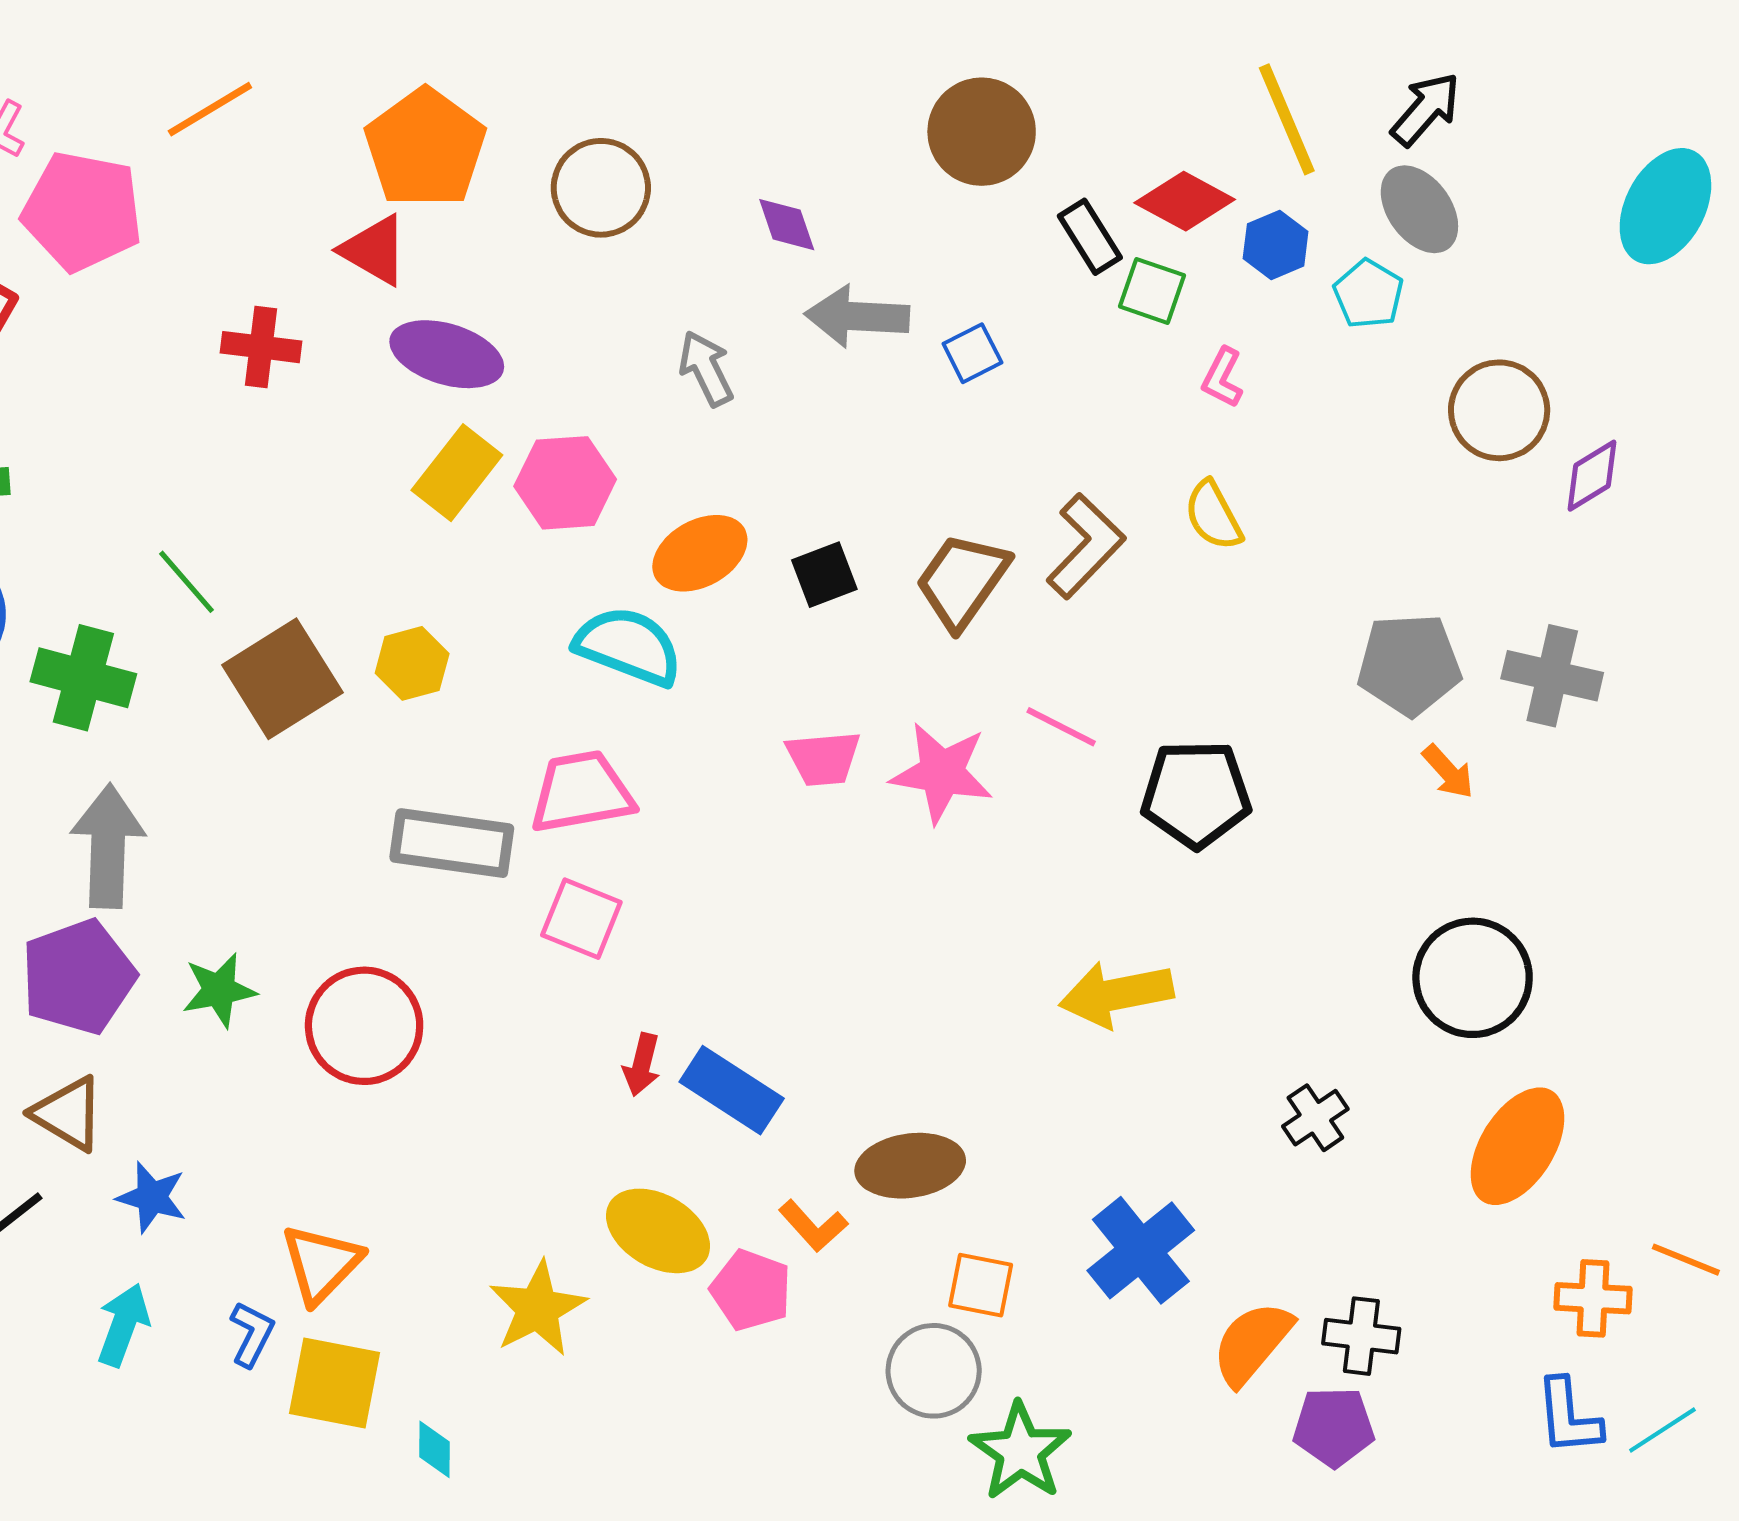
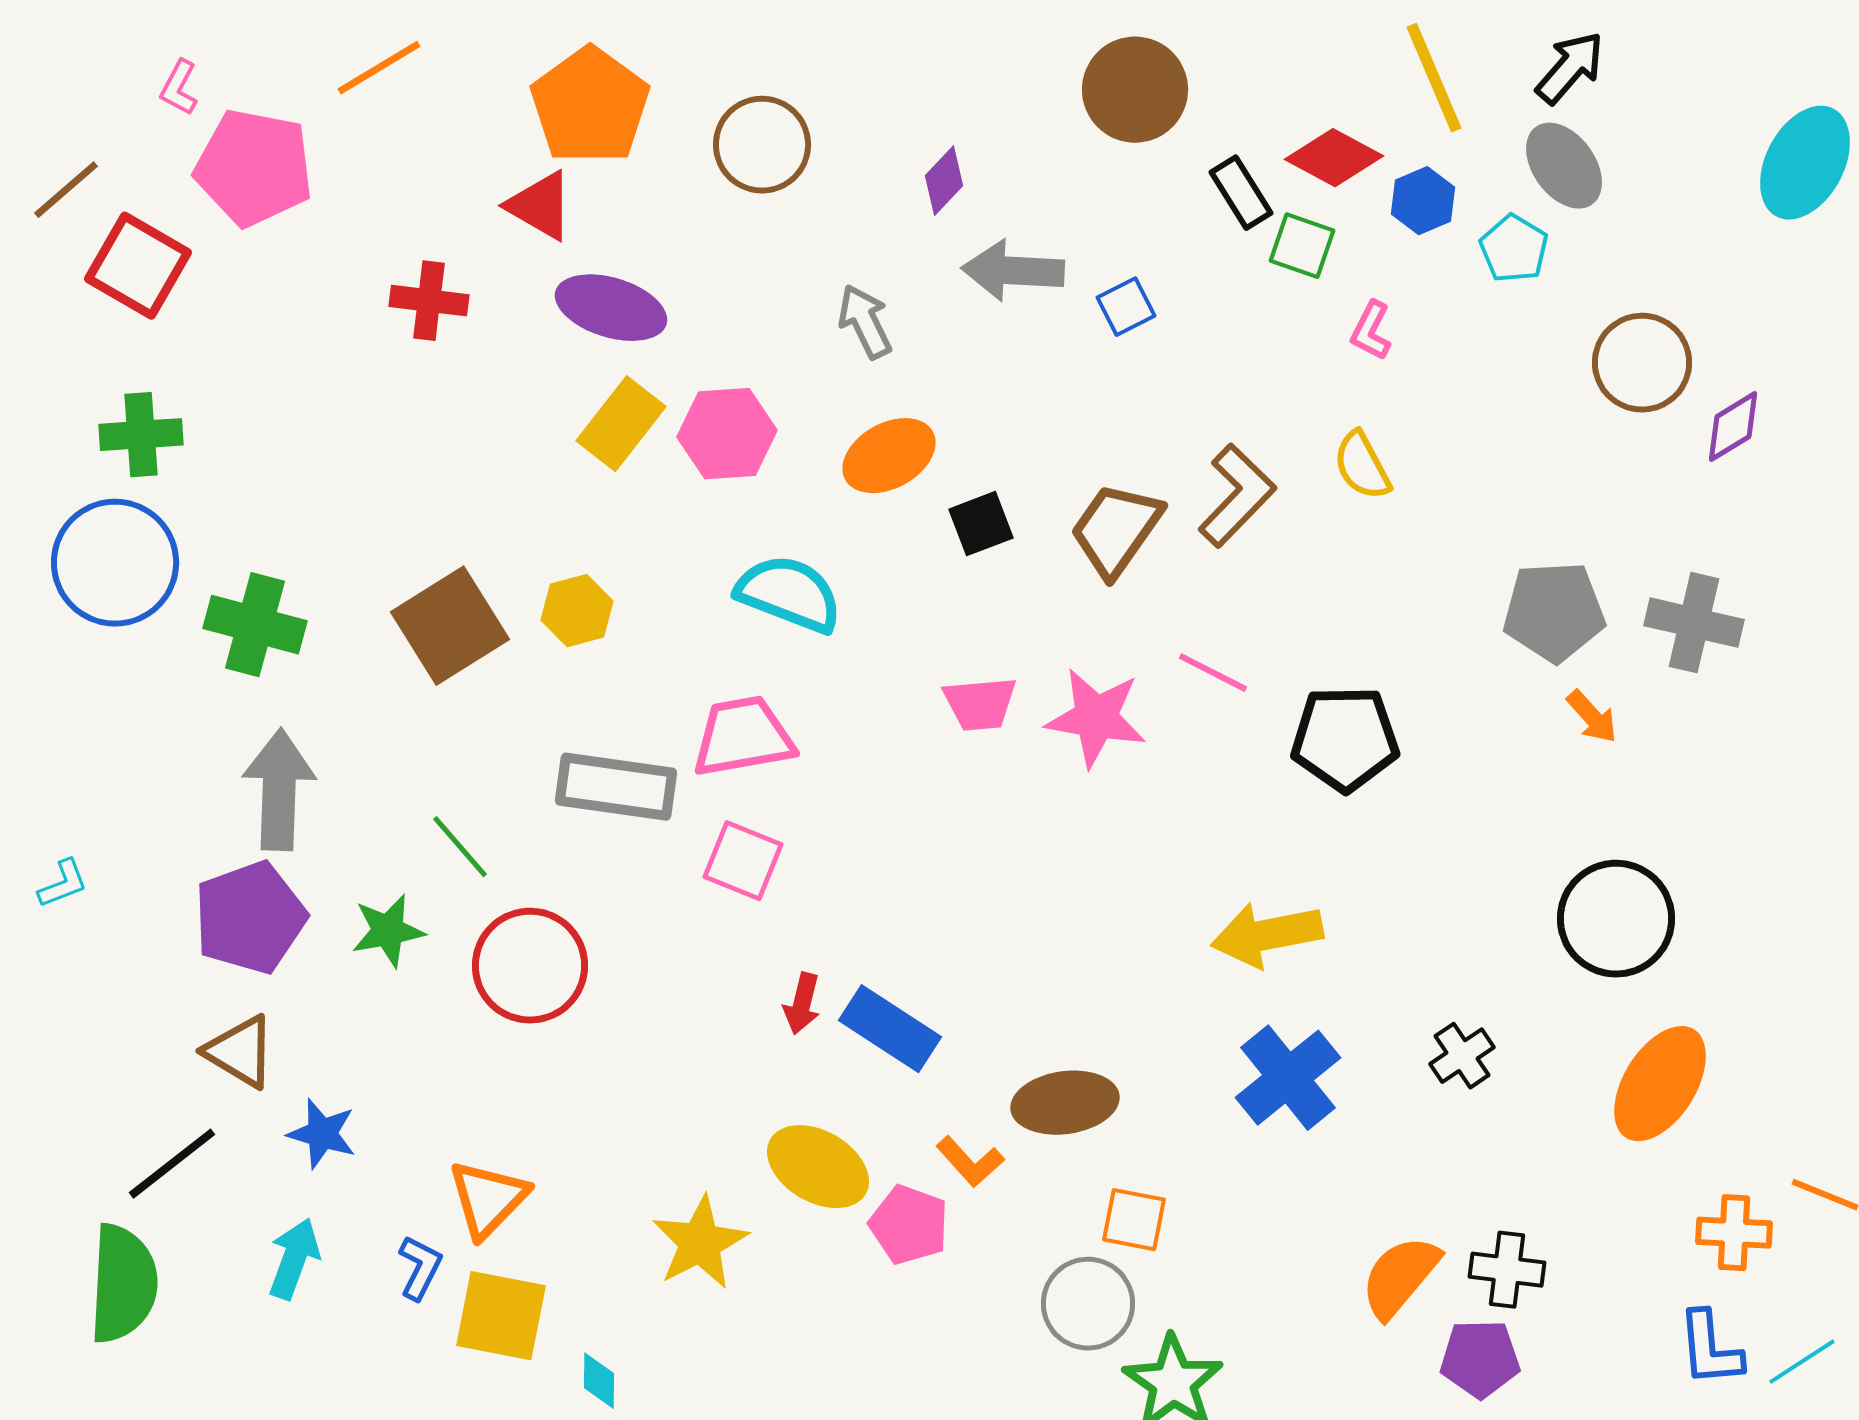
purple diamond: (787, 225) -> (944, 181), turned 62
orange ellipse: (700, 553) -> (889, 456), moved
green line: (186, 582) -> (460, 847), moved
blue cross: (1141, 1250) -> (1288, 1078), moved

